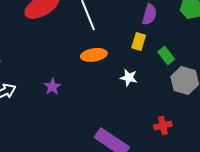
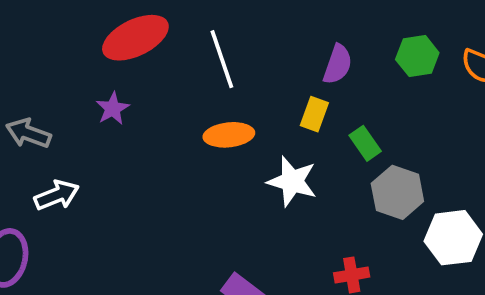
white star: (129, 78) -> (292, 181), size x1.5
purple star: (52, 87) -> (113, 109), moved

